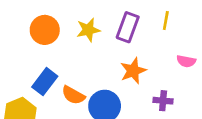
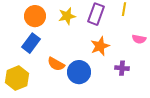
blue rectangle: (45, 82) -> (31, 43), moved

